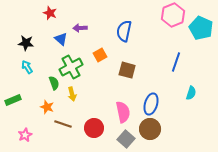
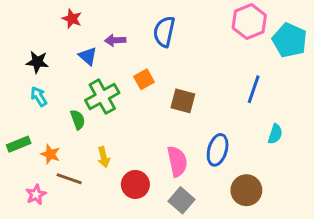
blue semicircle: (124, 31) -> (164, 32), moved
yellow arrow: (72, 94) -> (104, 157), moved
orange star: (47, 107) -> (50, 154), moved
brown line: (63, 124) -> (69, 179), moved
brown circle: (150, 129) -> (246, 190), moved

